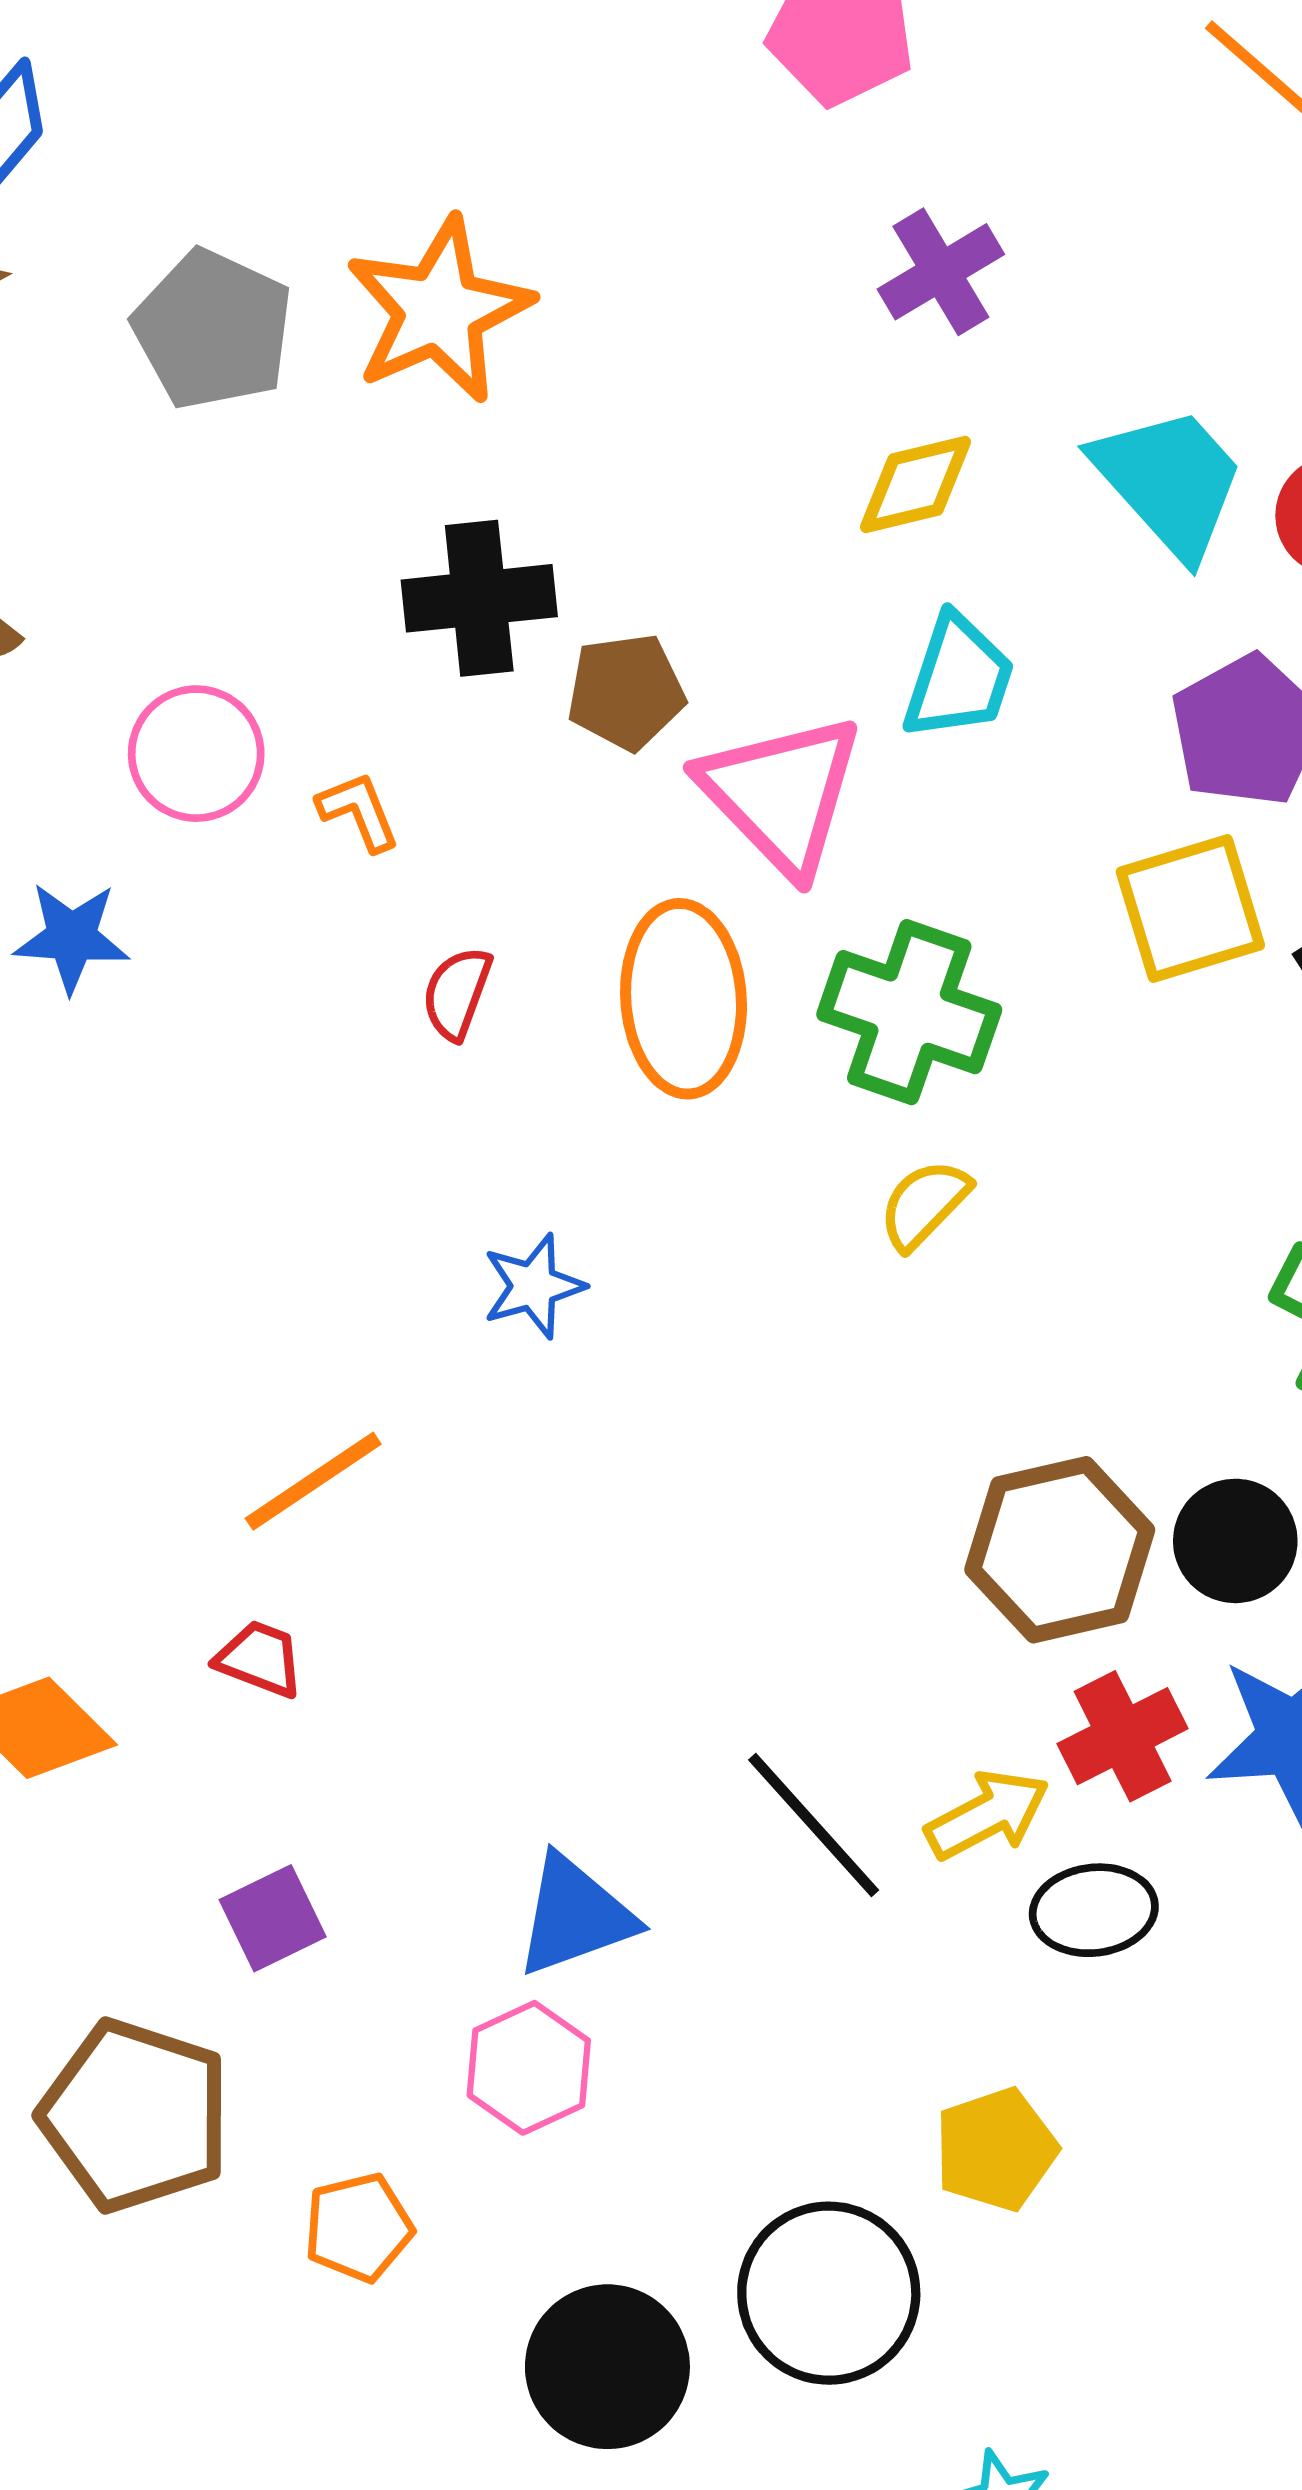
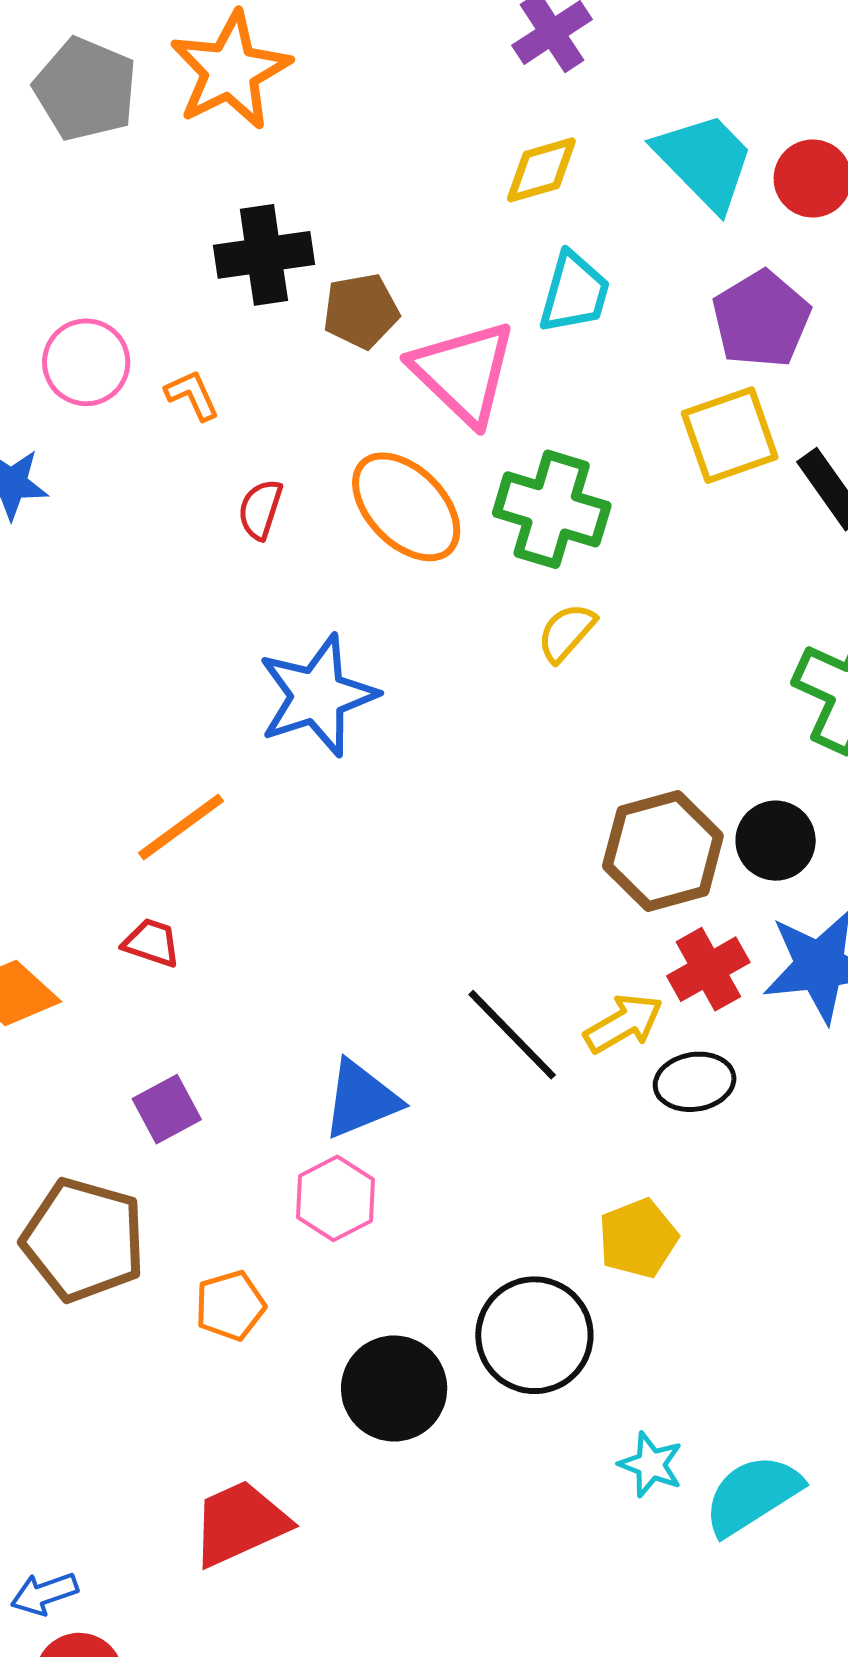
orange ellipse: (684, 999) -> (406, 507), turned -38
blue star: (533, 1286) -> (317, 696), size x1.8

